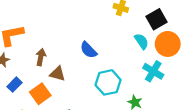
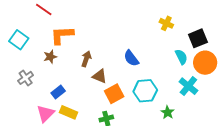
blue rectangle: (15, 85) -> (58, 92), moved
orange square: (40, 94) -> (114, 94), moved

